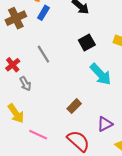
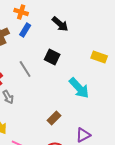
black square: (87, 42) -> (52, 57), moved, turned -35

